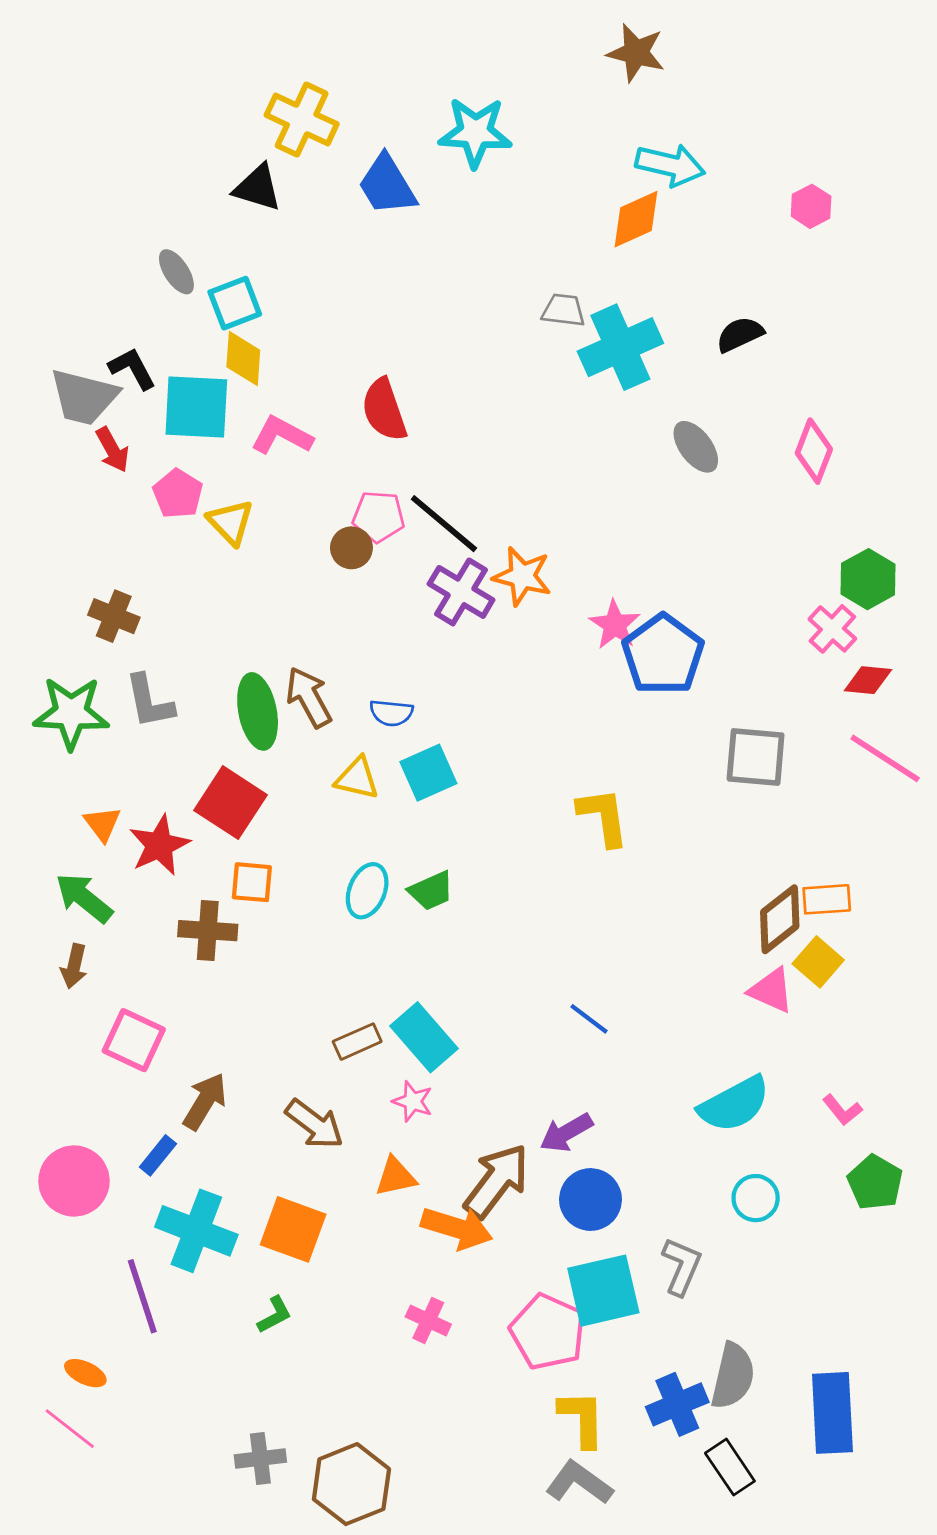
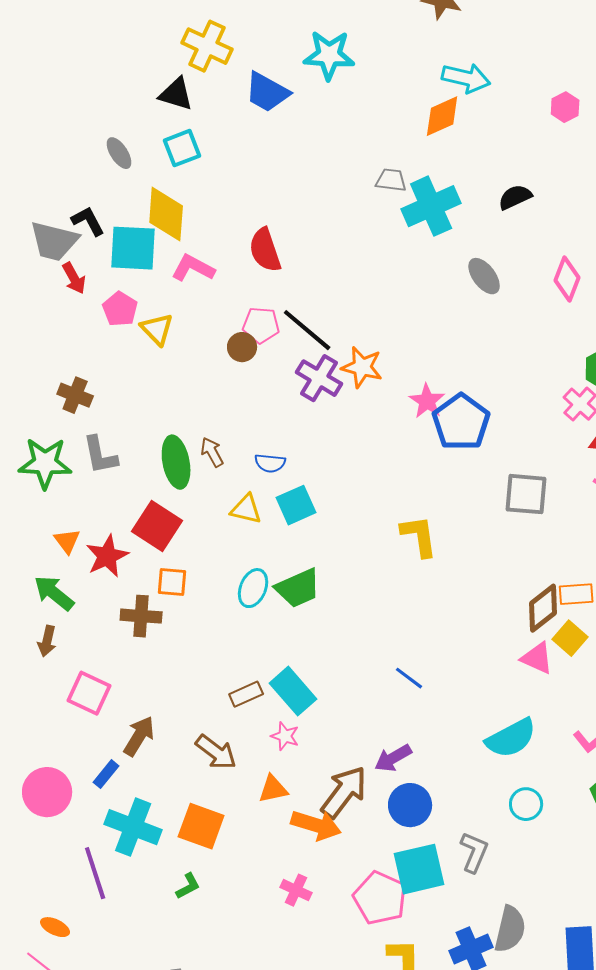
blue trapezoid: (387, 185) -> (267, 92), turned -30
cyan square: (235, 303) -> (182, 148), moved
yellow diamond: (243, 359) -> (166, 214), size x1.4
brown arrow: (309, 697) -> (212, 452), size x0.7
green trapezoid: (431, 891) -> (298, 588), size x1.4

